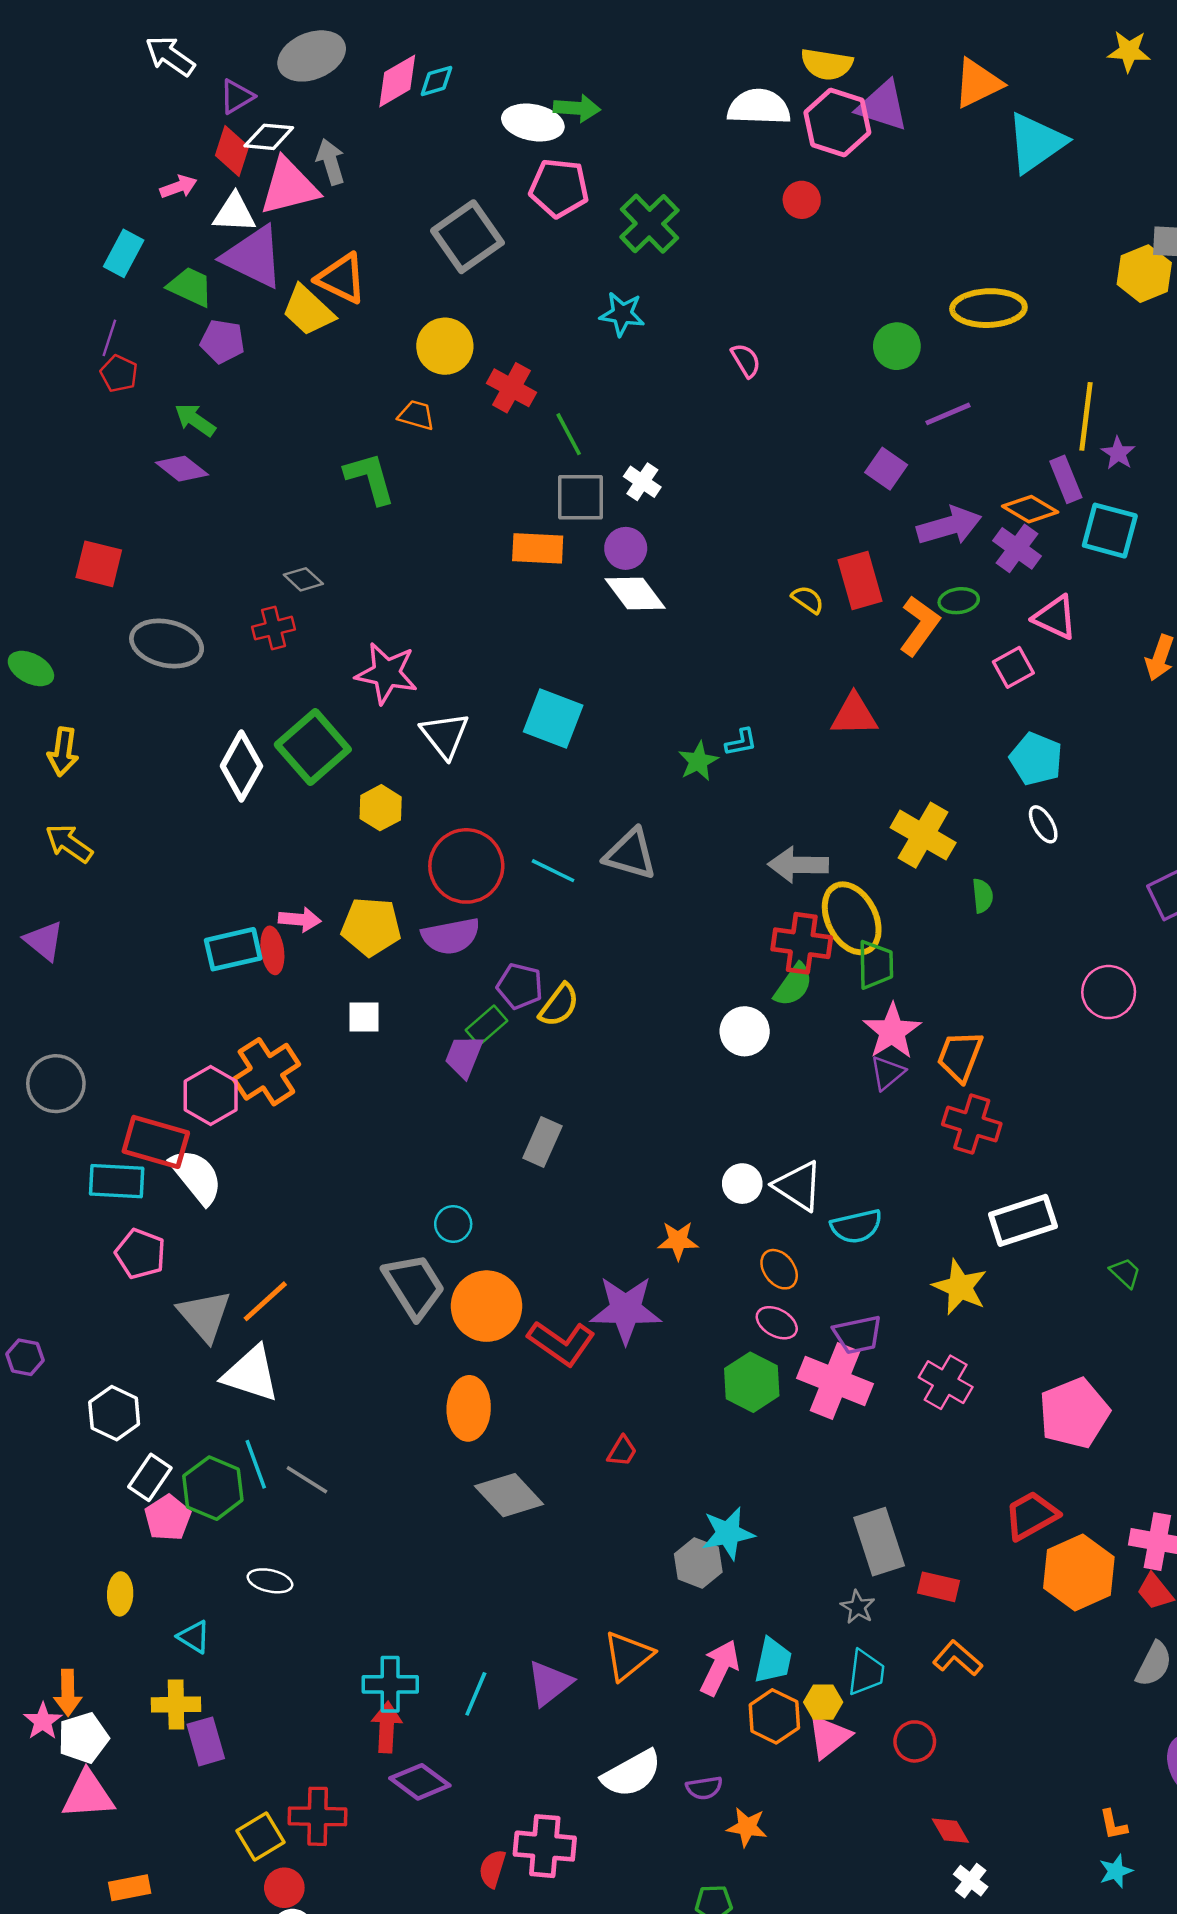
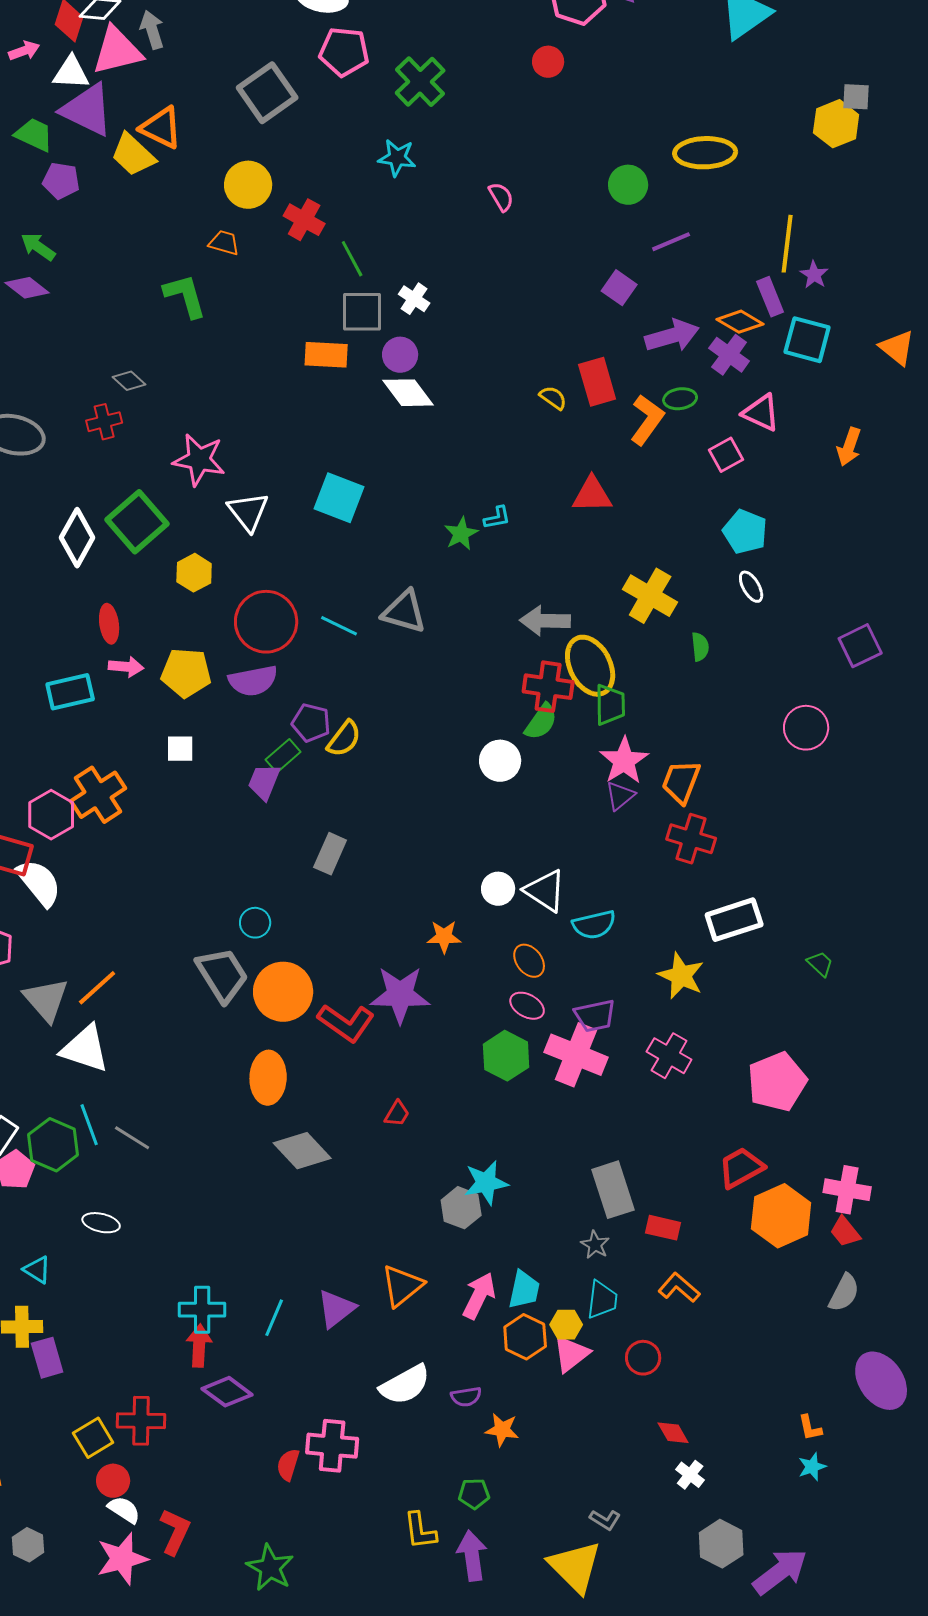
red ellipse: (272, 950) -> (109, 624), moved

